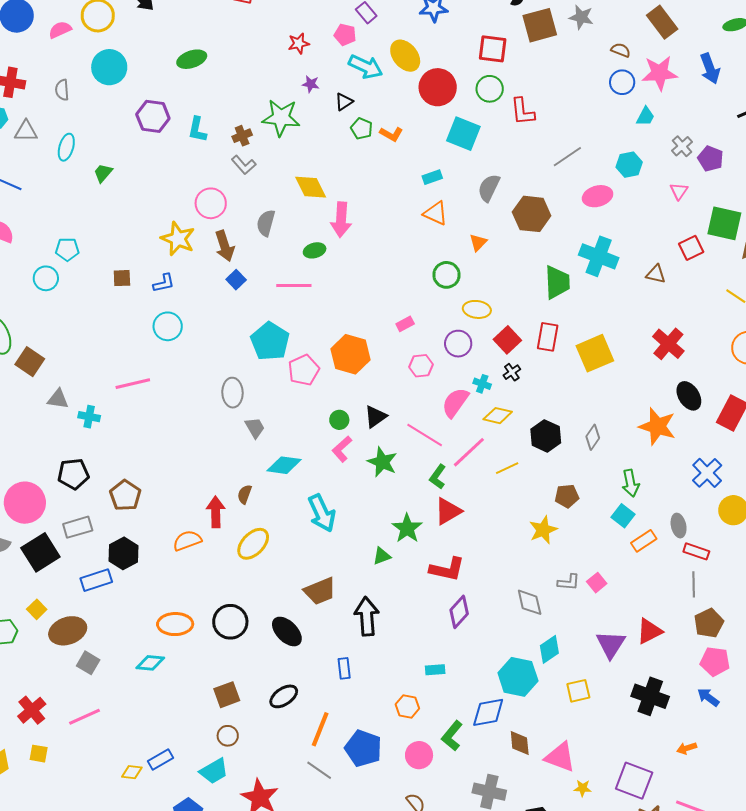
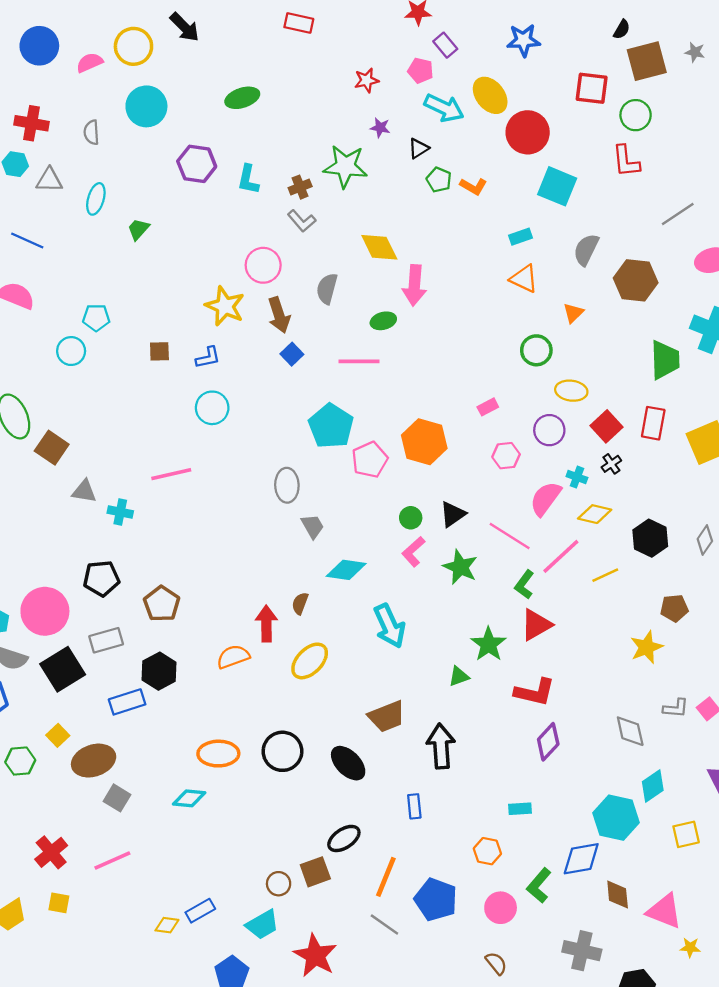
gray star: (581, 17) -> (695, 52), size x0.7
green circle: (490, 89) -> (636, 115), moved
brown square: (227, 695) -> (315, 872), moved

